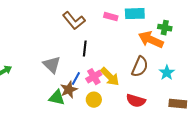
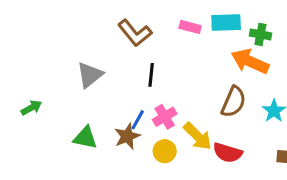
green cross: (165, 28) -> (260, 34), moved
gray triangle: (52, 65) -> (90, 75), moved, turned 36
yellow arrow: (110, 77) -> (198, 136), moved
green triangle: (57, 98) -> (85, 138), moved

